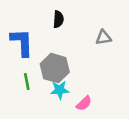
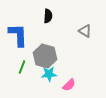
gray triangle: (103, 38) -> (85, 31), turned 40
green line: (27, 81) -> (22, 67), turned 32

